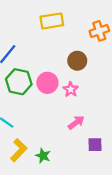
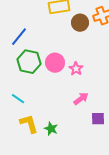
brown circle: (77, 61) -> (80, 23), moved
yellow L-shape: (19, 150) -> (29, 124), turned -60

